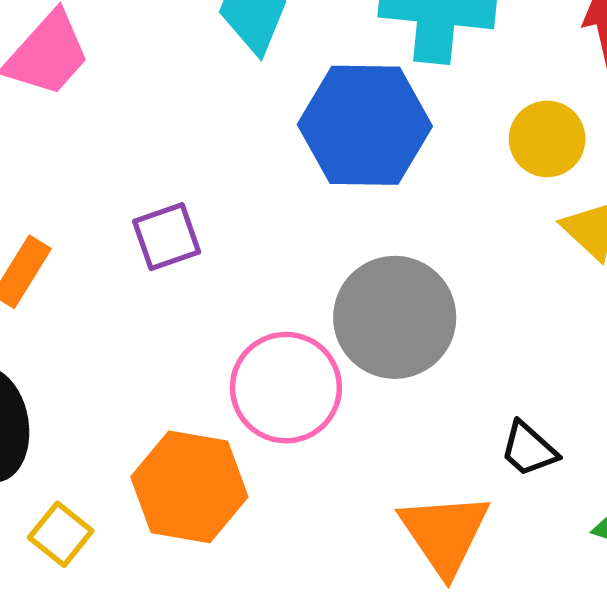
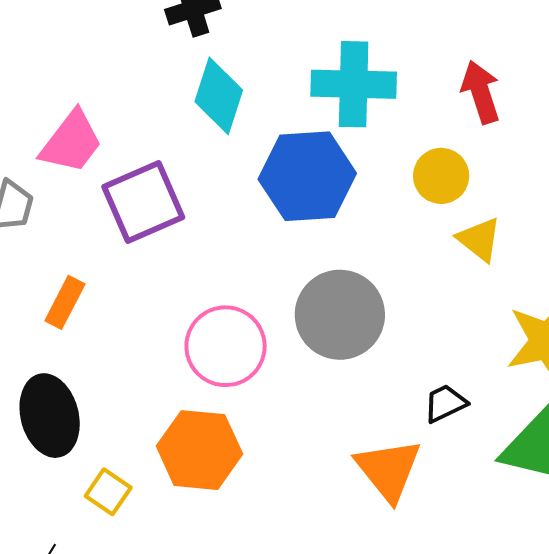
purple square: (167, 237) -> (143, 202), moved, size x1.6
pink circle: (286, 388) -> (226, 346), moved
black trapezoid: (529, 449) -> (445, 403), turned 117

